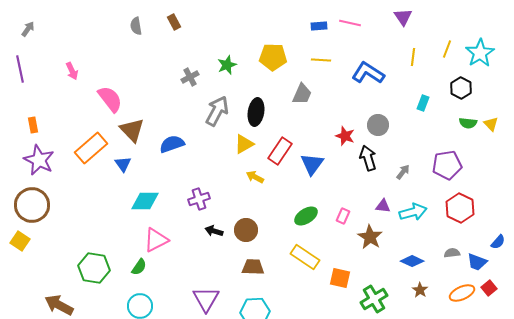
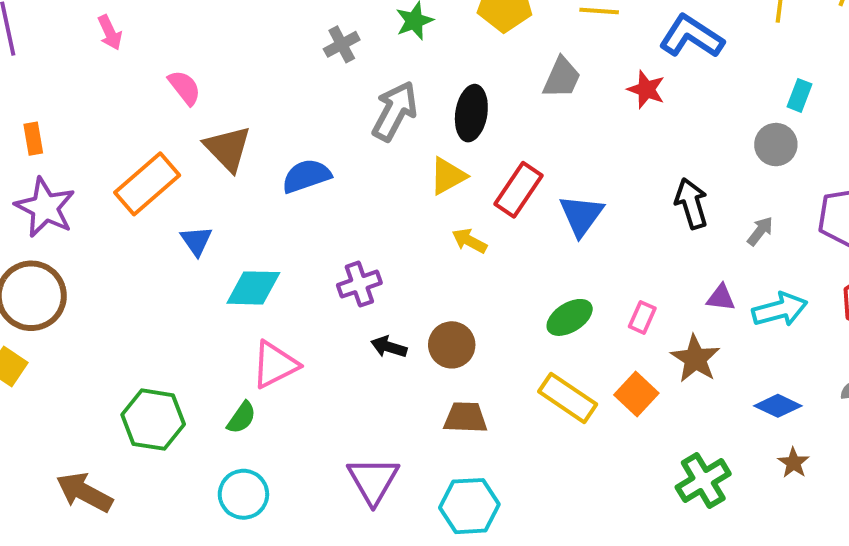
pink semicircle: (110, 99) -> (185, 88), size x0.7
gray circle: (378, 125) -> (776, 145), moved
red star: (345, 136) -> (646, 90), moved
blue triangle: (123, 164) -> (196, 241), moved
orange square: (340, 278) -> (636, 394), moved, turned 30

